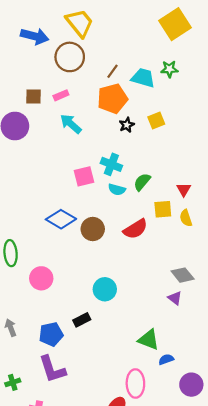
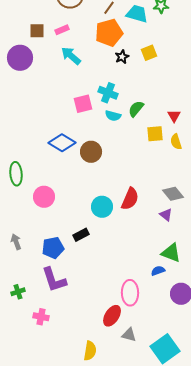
red semicircle: (135, 229) -> (130, 199), moved, turned -35
green triangle: (149, 340) -> (171, 253), moved

